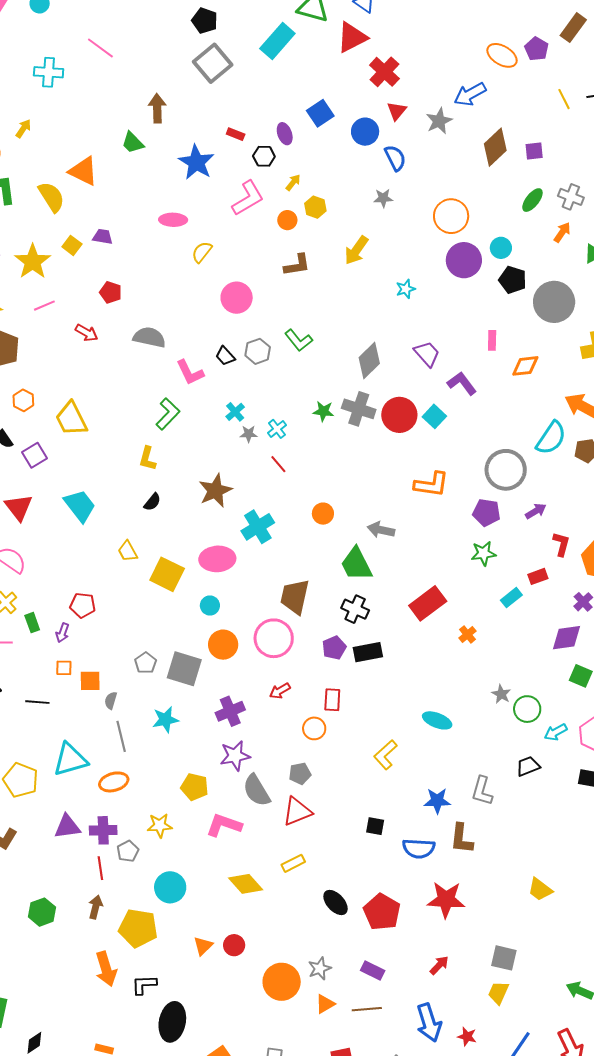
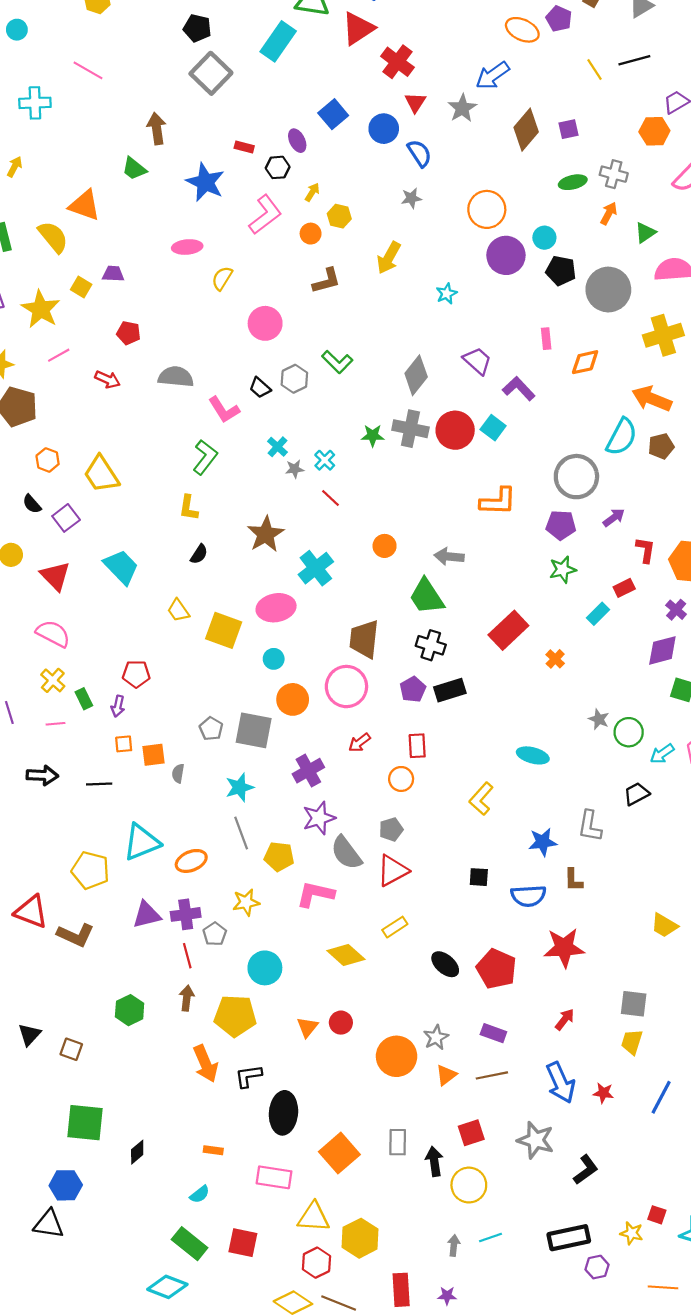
green ellipse: (532, 200) -> (573, 182), turned 45
gray line: (121, 736) -> (241, 833), moved
brown L-shape: (462, 839) -> (573, 880), size x0.7

